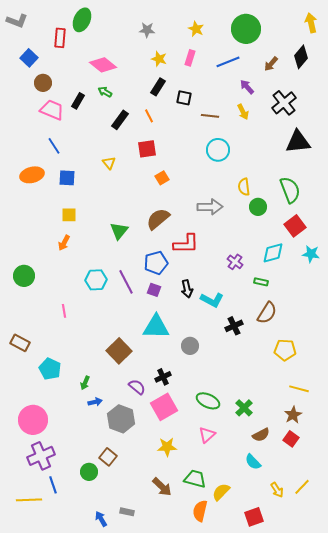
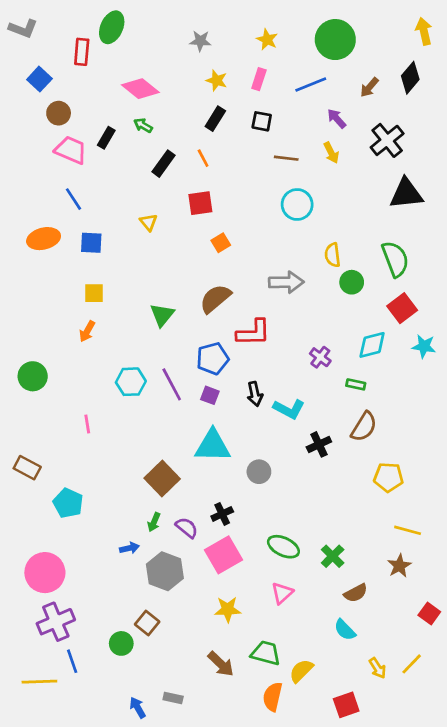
black square: (184, 98) -> (262, 121), moved
green arrow: (85, 383) -> (154, 522), moved
red square: (291, 439) -> (429, 613), moved

